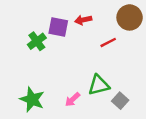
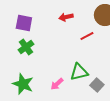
purple square: (58, 27) -> (24, 23), moved
green cross: (37, 41) -> (26, 47), moved

